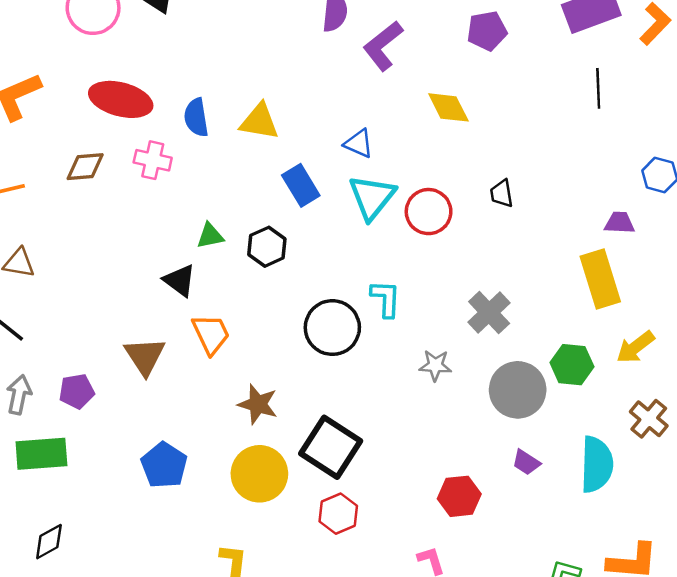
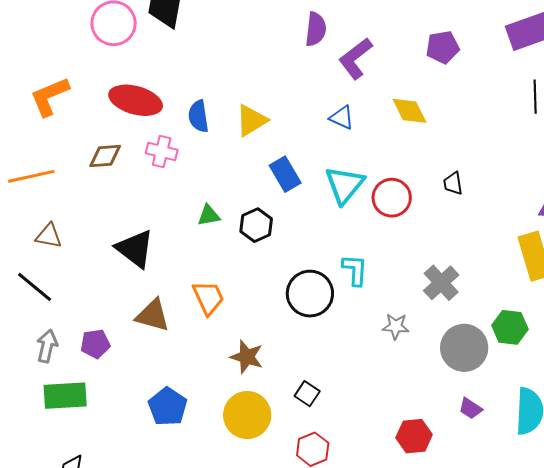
yellow triangle: (259, 122) -> (251, 120), turned -42
blue triangle: (359, 144) -> (342, 118), moved
black triangle: (180, 281) -> (135, 249), moved, size x1.4
brown triangle: (145, 356) -> (153, 315), turned -42
black square: (331, 447) -> (307, 394), size x0.5

